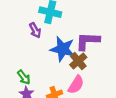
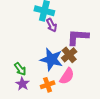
purple arrow: (35, 30) -> (52, 25), moved
blue star: (63, 49) -> (51, 59), moved

